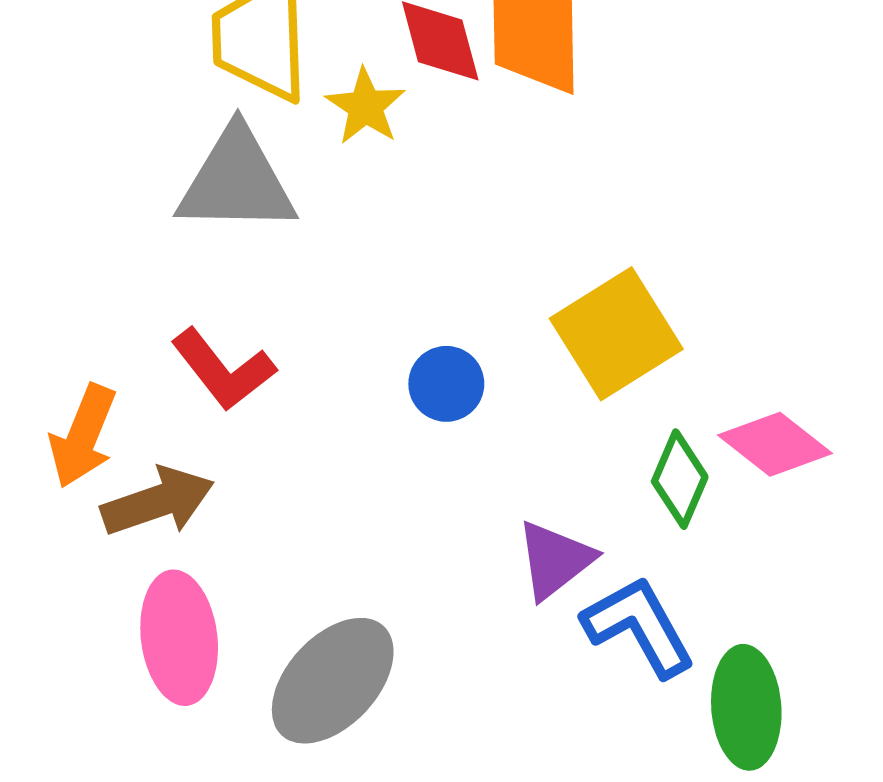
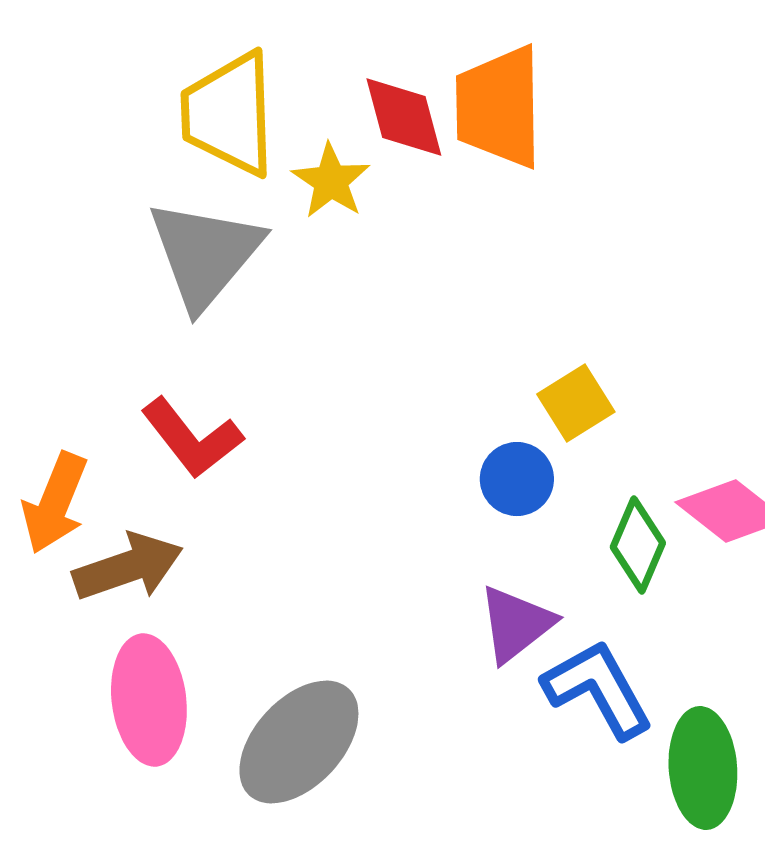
gray triangle: (236, 181) -> (205, 254), turned -51
yellow square: (616, 334) -> (576, 403), size x0.6
blue circle: (446, 384) -> (517, 479), moved

